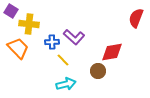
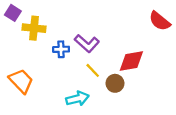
red semicircle: (136, 18) -> (160, 21), turned -72
orange trapezoid: (18, 48) -> (21, 81), moved
yellow line: (63, 60) -> (93, 70), moved

